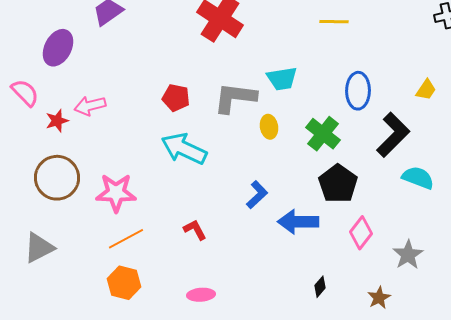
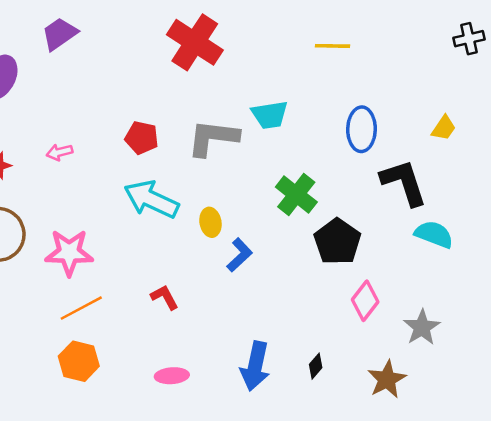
pink arrow: (90, 106) -> (59, 152), moved, size x0.7
yellow ellipse: (269, 127) -> (210, 222), moved
green cross: (323, 134) -> (296, 195), moved
black L-shape: (393, 135) -> (404, 182), turned -63
blue arrow: (298, 222) -> (255, 366), moved, turned -78
brown star: (379, 298) -> (387, 379), size x1.4

